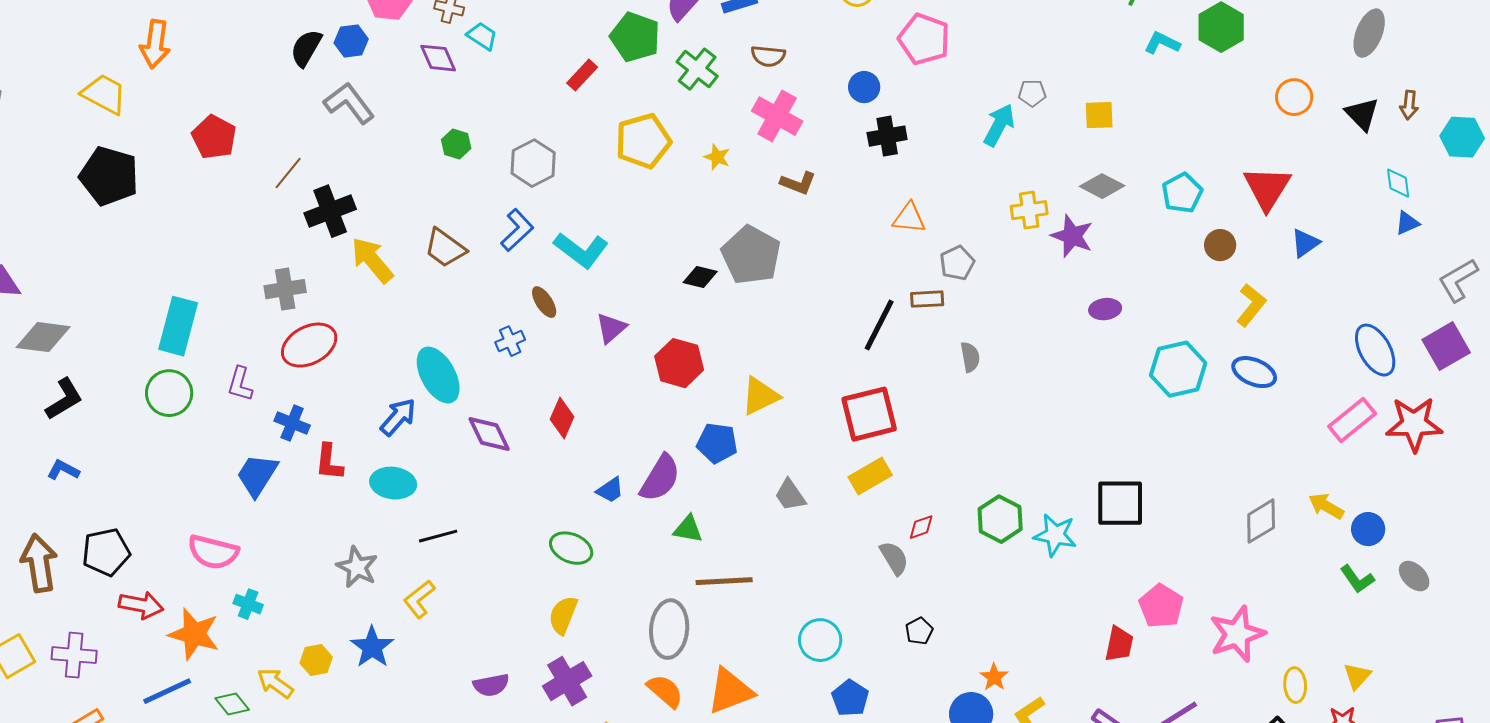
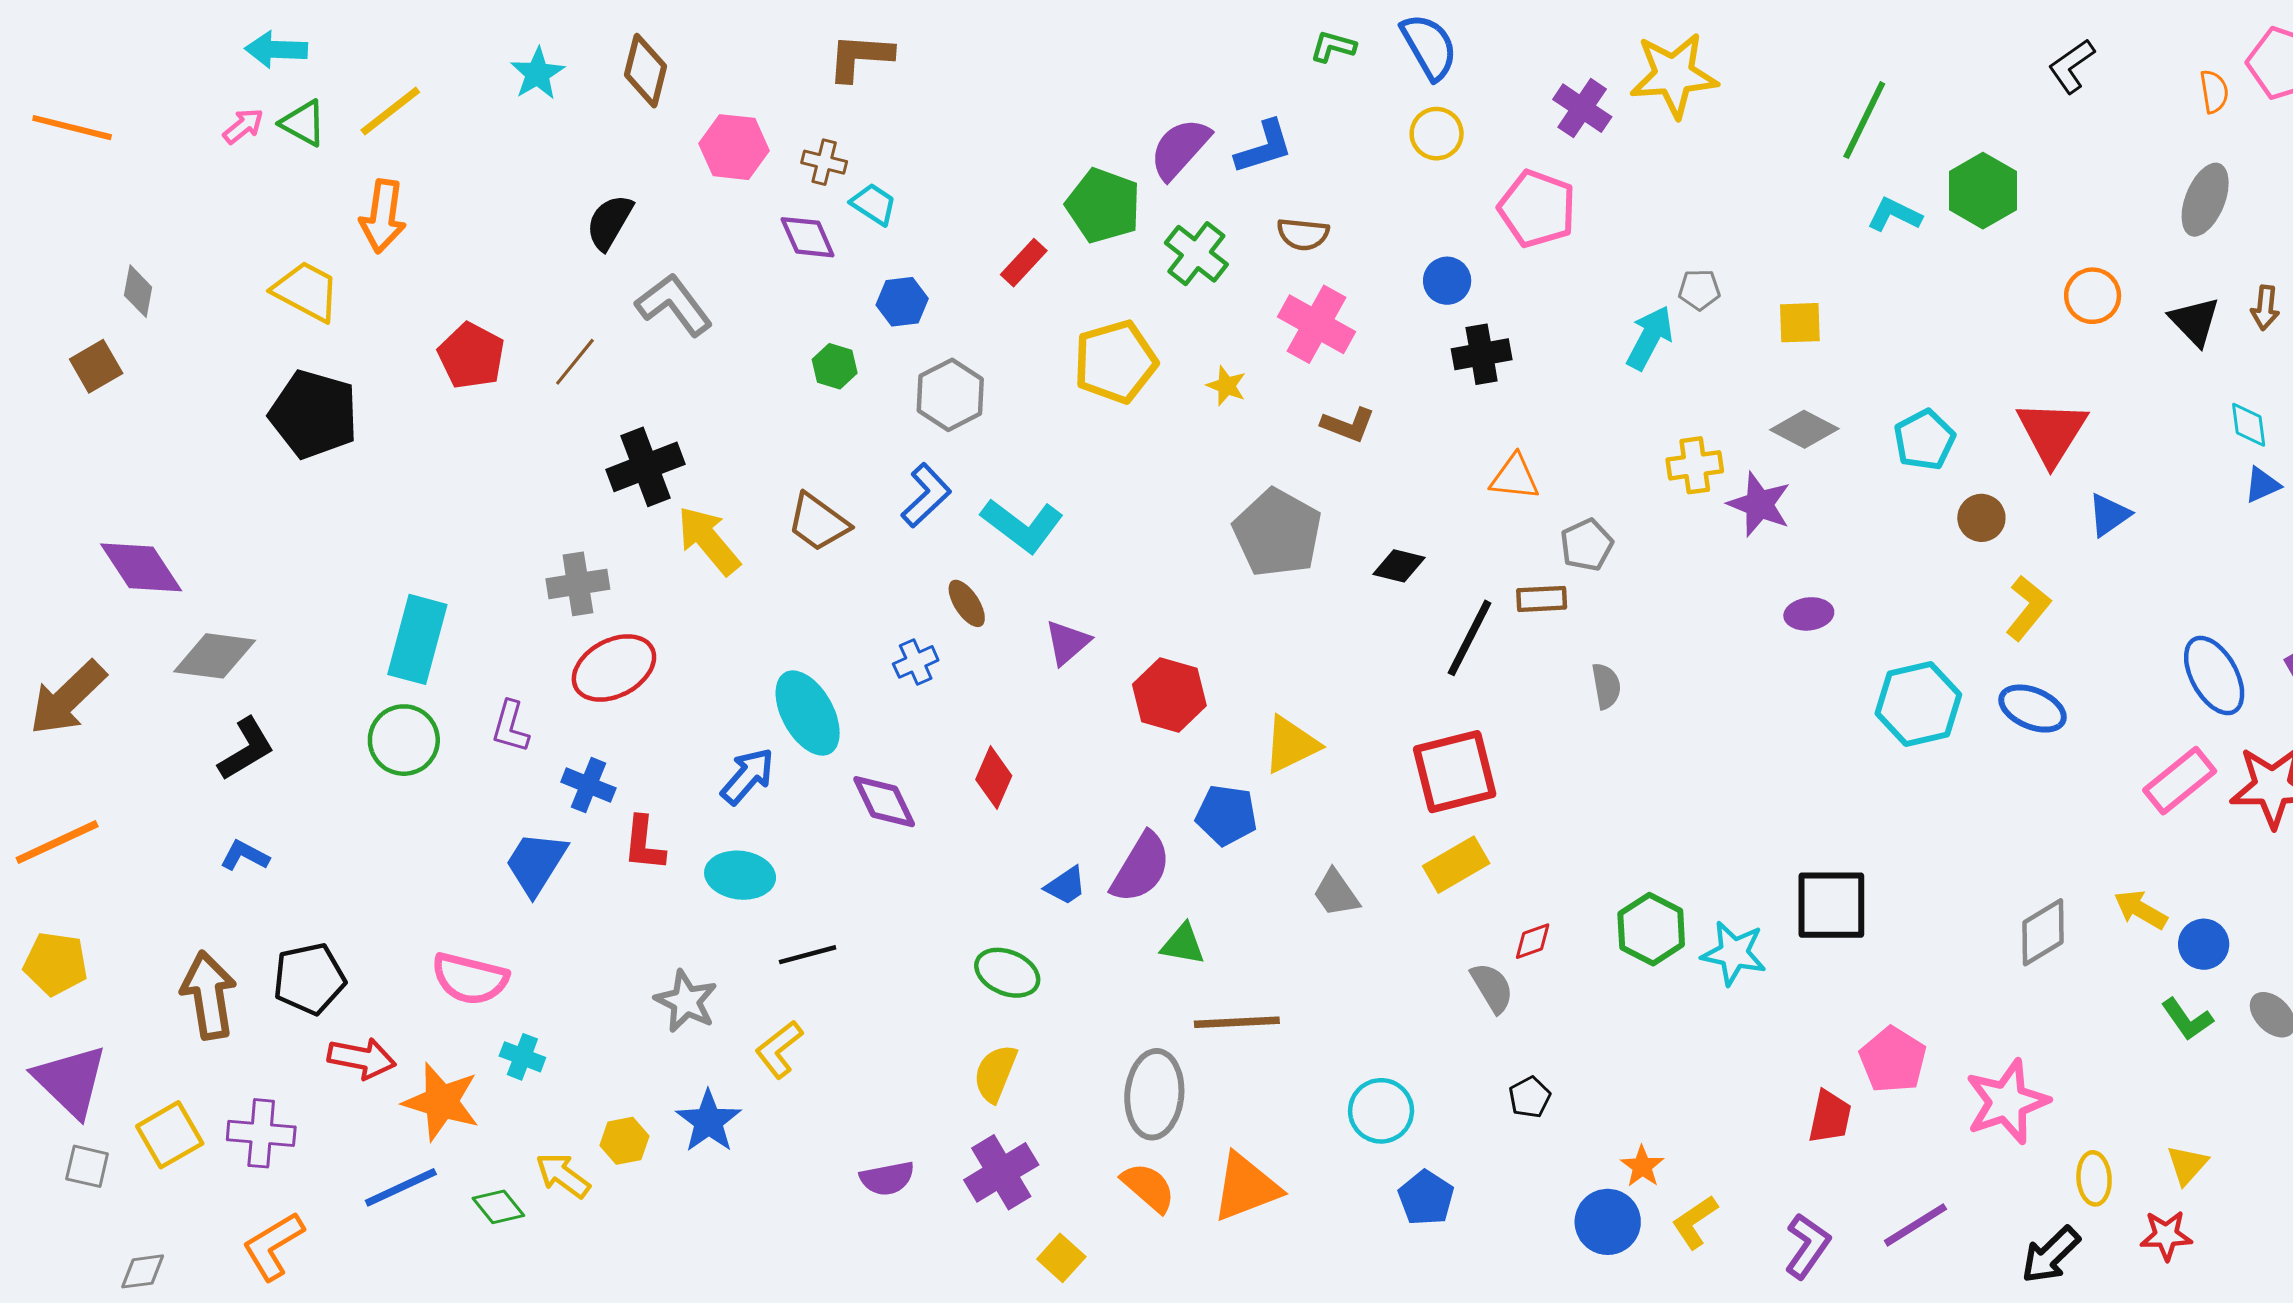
blue hexagon: (351, 41) -> (902, 302), moved
brown line: (288, 173) -> (575, 362), moved
black diamond: (700, 277) -> (1399, 566), moved

